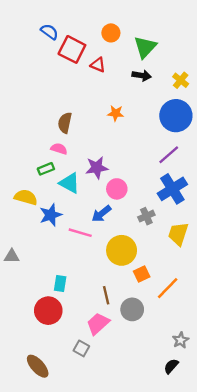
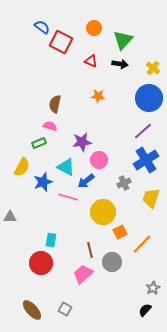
red triangle: (98, 65) -> (91, 61), moved
cyan triangle: (70, 183) -> (66, 167), moved
yellow semicircle: (26, 197) -> (22, 167), turned 102
gray square: (81, 348) -> (65, 309), moved

